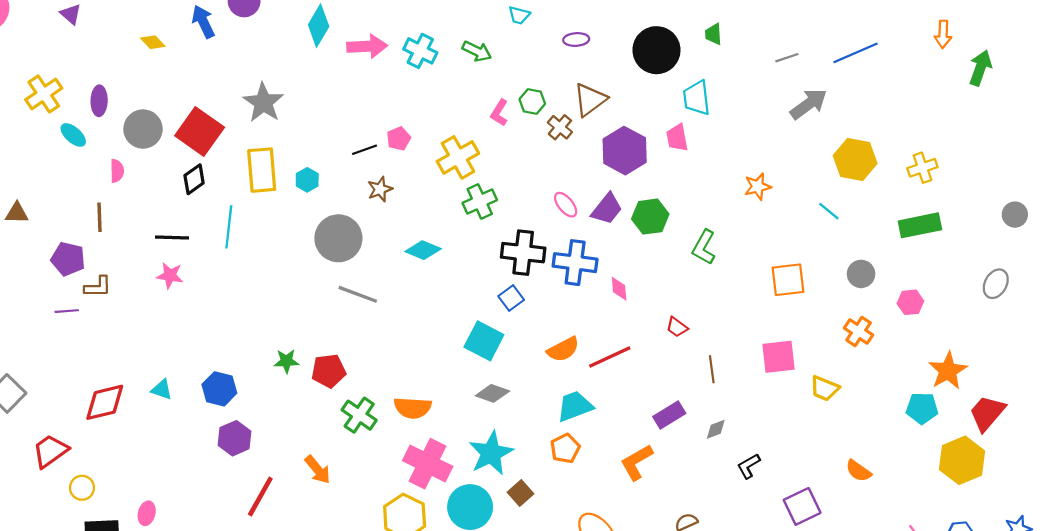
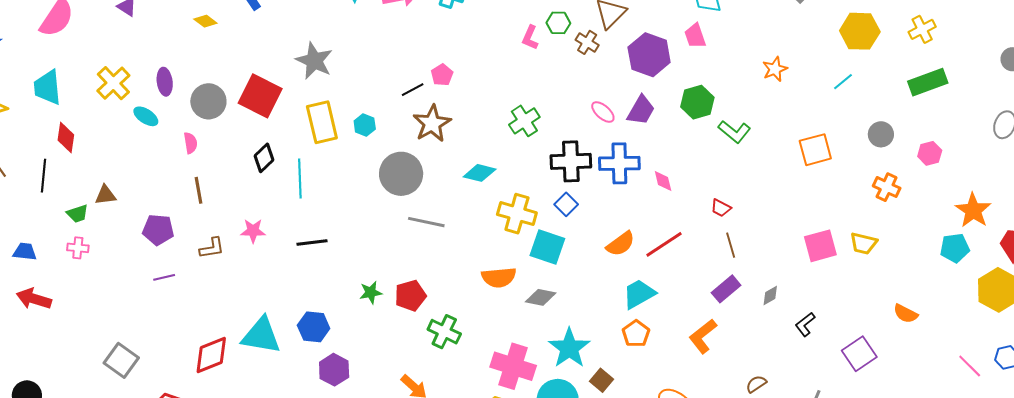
yellow cross: (458, 157) -> (517, 214), moved, turned -36
black diamond: (194, 179) -> (264, 158), moved
brown star: (380, 189) -> (432, 124), size x1.6
cyan line: (829, 211) -> (843, 82), turned -70
brown line: (100, 217) -> (199, 190), moved
green hexagon: (650, 217) -> (697, 102), moved
black line: (172, 237) -> (312, 242), moved
green L-shape: (704, 247) -> (734, 132), turned -72
brown L-shape: (98, 287) -> (212, 248), moved
pink square: (778, 357) -> (820, 246), moved
brown line: (712, 369) -> (731, 245), moved
cyan triangle: (162, 390) -> (261, 336), size x2.0
gray diamond: (492, 393) -> (541, 297), moved
orange semicircle: (413, 408) -> (499, 277), moved

